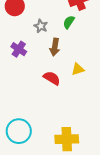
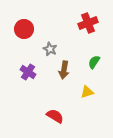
green semicircle: (69, 22) -> (94, 62), moved
red semicircle: (52, 78) -> (55, 116), moved

